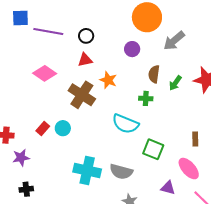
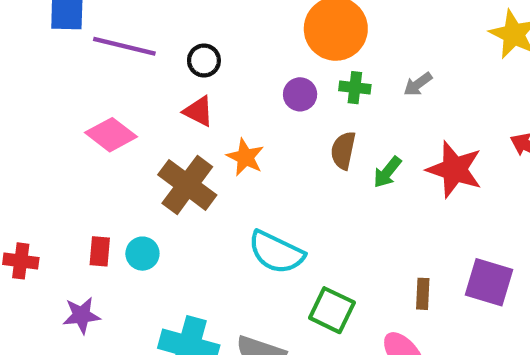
gray arrow: (174, 41) -> (418, 84), moved, size x0.6
red triangle: (85, 60) -> (198, 111), turned 35
green cross: (146, 98) -> (355, 88), moved
red rectangle: (43, 128) -> (100, 251), turned -40
purple star: (21, 158) -> (81, 315), moved

